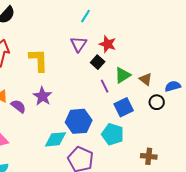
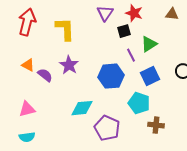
black square: (98, 62) -> (124, 31), turned 32
brown triangle: (146, 79) -> (172, 14), moved, turned -32
blue hexagon: (79, 121) -> (111, 76), moved
brown cross: (149, 156) -> (156, 125), moved

